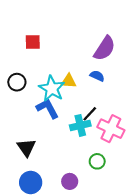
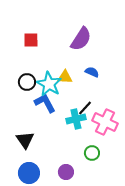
purple semicircle: (105, 48) -> (81, 39), moved
black circle: (17, 82) -> (27, 82), moved

